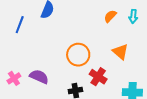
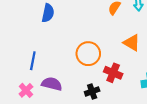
blue line: (20, 25) -> (33, 61), moved

